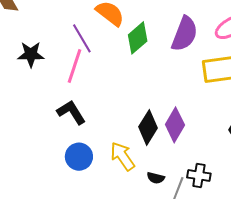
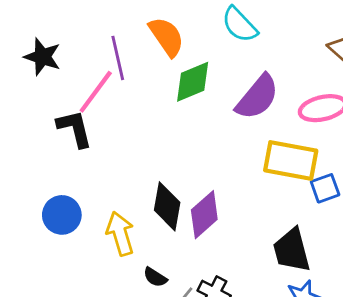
black L-shape: (71, 112) -> (75, 129), moved
black diamond: (148, 127) -> (167, 206), turned -40

